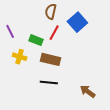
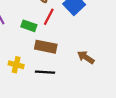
yellow cross: (20, 57) -> (16, 65), moved
brown arrow: (88, 91) -> (86, 57), moved

